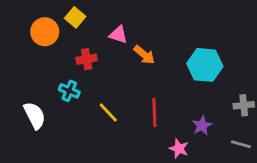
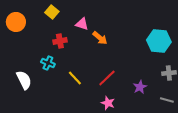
orange circle: (45, 32) -> (16, 22), moved
cyan hexagon: (205, 65) -> (159, 41), moved
red line: (154, 113) -> (107, 78), turned 48
pink star: (179, 149) -> (108, 103), moved

